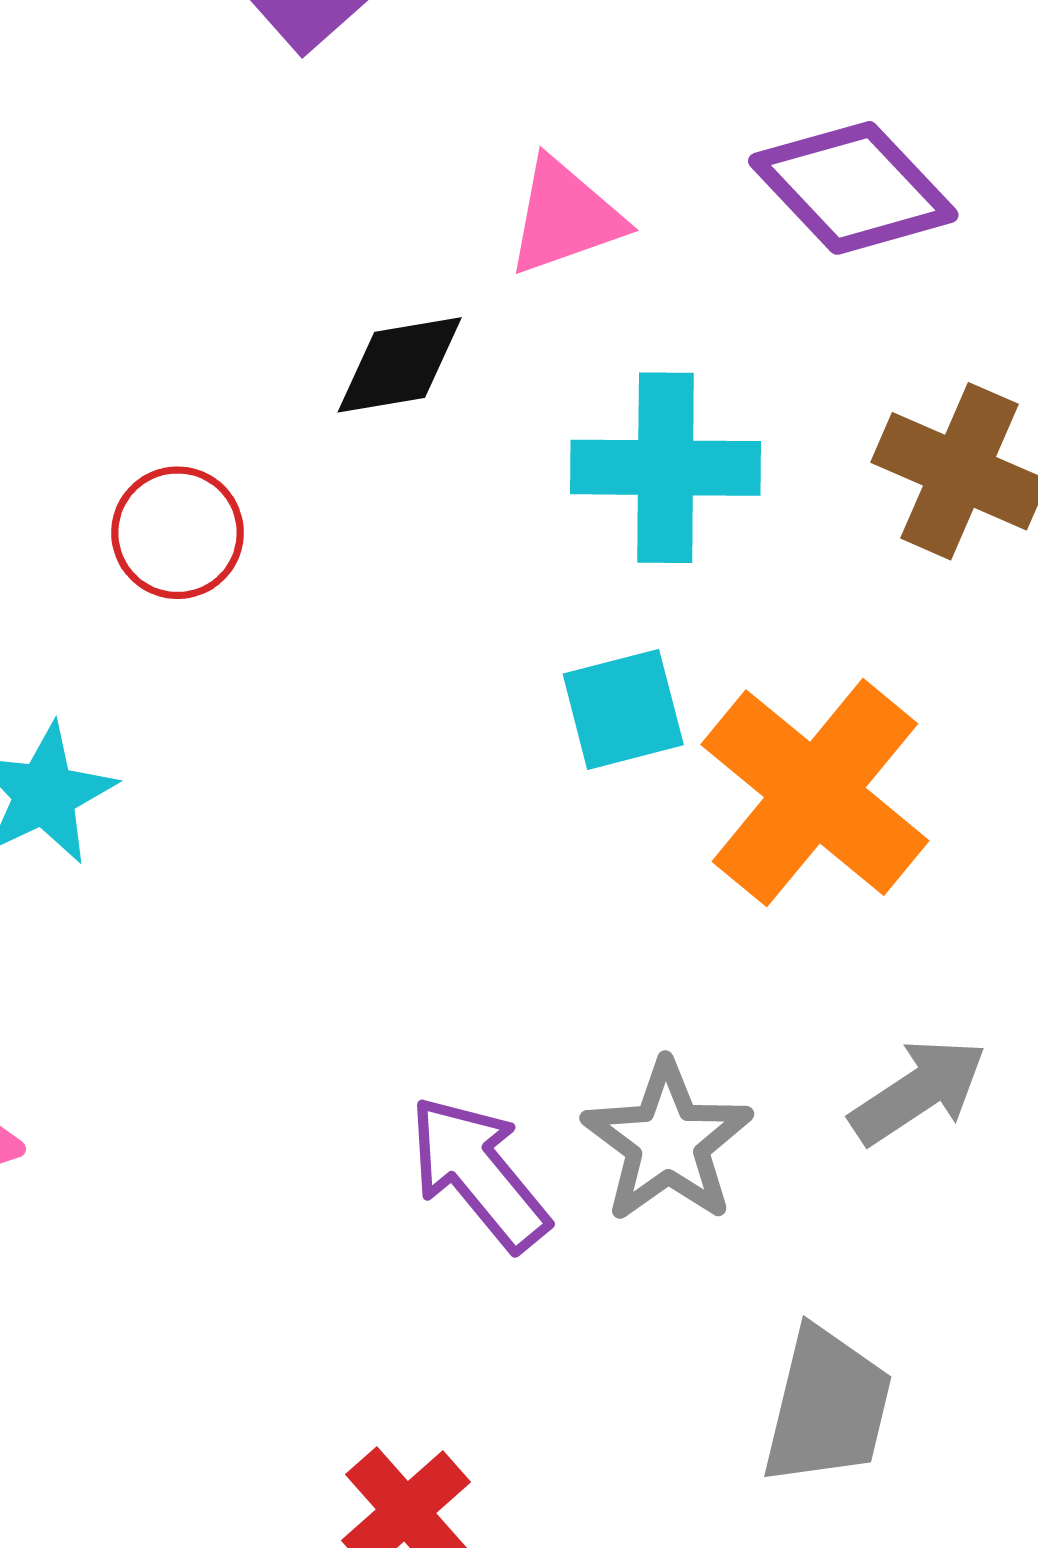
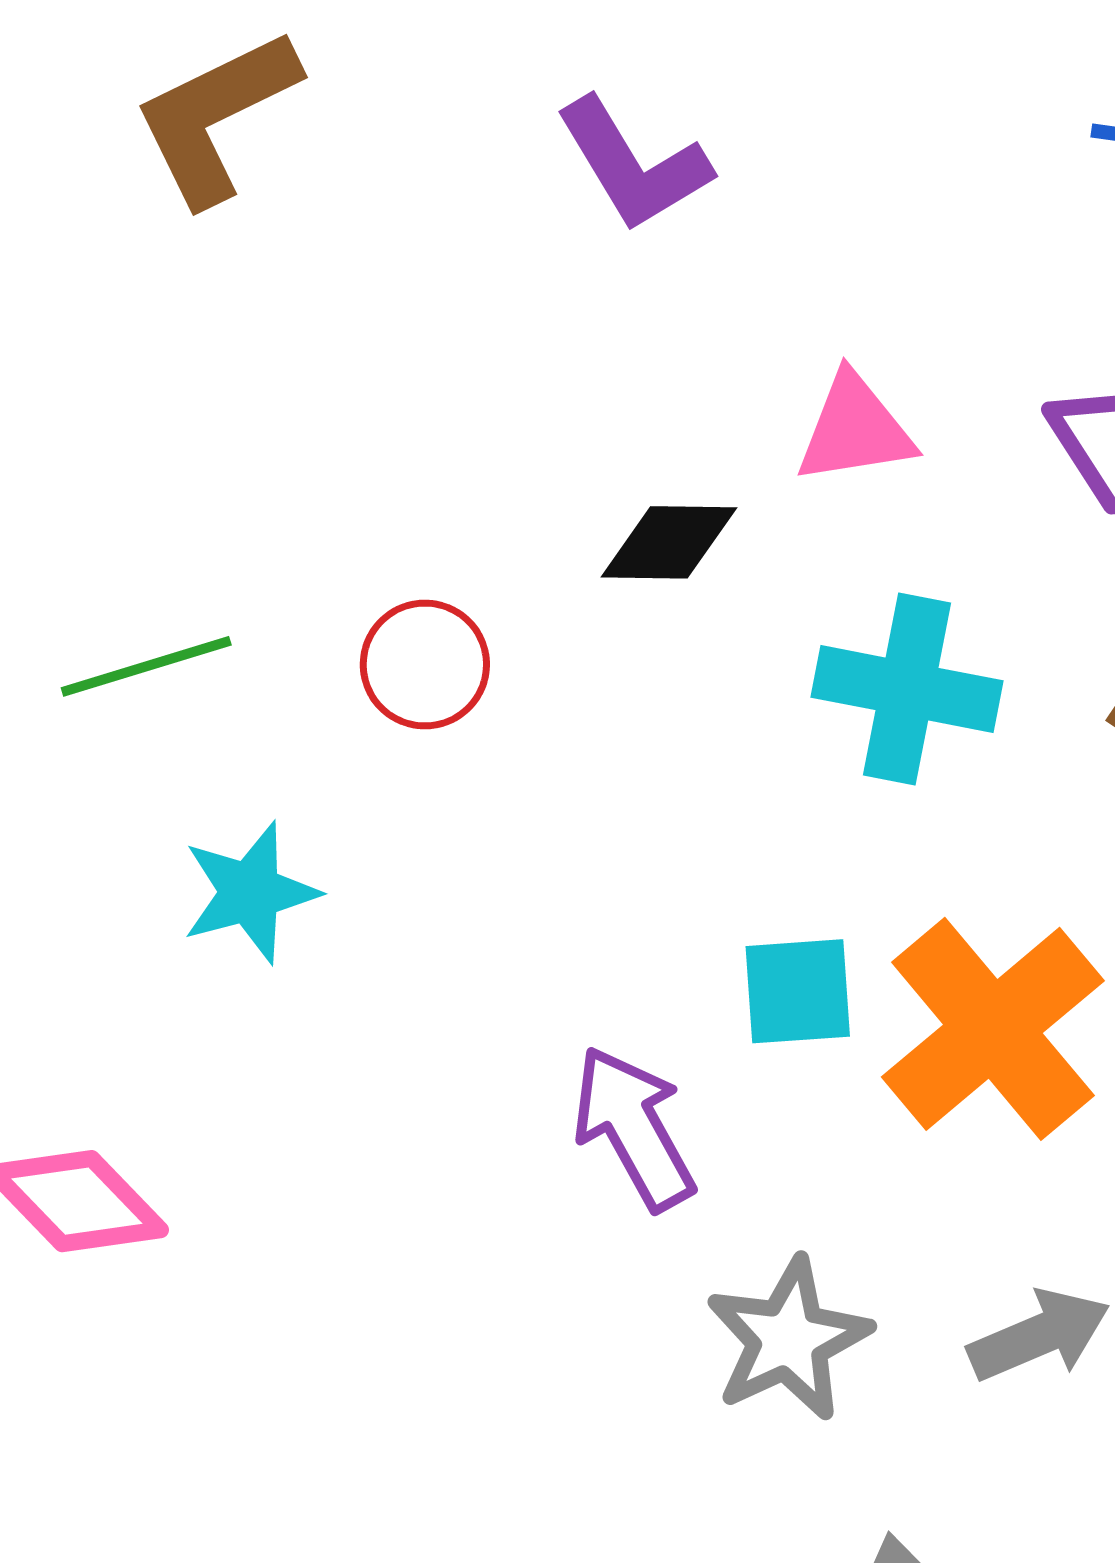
cyan square: (623, 709) -> (798, 991), moved
purple arrow: (479, 1173) -> (634, 1128), moved

